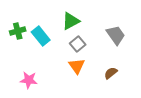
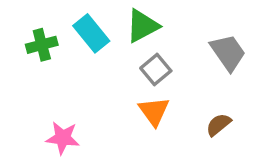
cyan rectangle: (41, 36) -> (91, 33), moved

